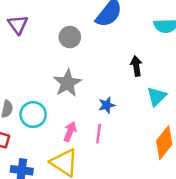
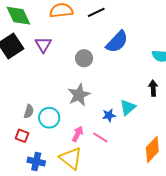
black arrow: (136, 66) -> (153, 88), moved
cyan triangle: (157, 96) -> (128, 107), moved
pink line: (99, 134) -> (100, 138), turned -70

